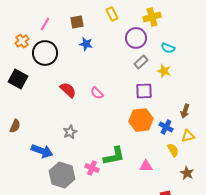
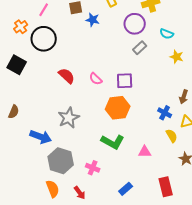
blue star: (86, 44) -> (93, 20), moved
yellow star: (164, 71) -> (177, 57), moved
purple square: (144, 91) -> (125, 81), moved
orange hexagon: (141, 120) -> (118, 108), moved
gray star: (70, 132) -> (69, 118), size x1.5
green L-shape: (114, 156) -> (113, 142), turned 40
pink cross: (92, 168) -> (93, 168), moved

